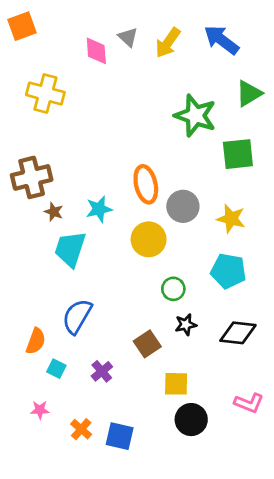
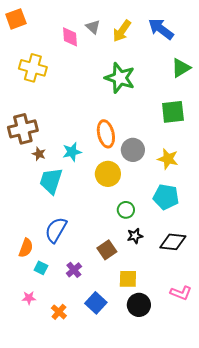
green star: (195, 116) -> (120, 78), moved
blue square: (120, 436) -> (96, 303), moved, turned 30

